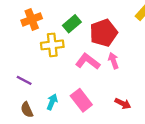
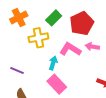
pink arrow: (113, 61) -> (92, 47), turned -56
pink rectangle: (81, 100) -> (57, 84), moved
cyan arrow: (52, 102) -> (53, 63), moved

